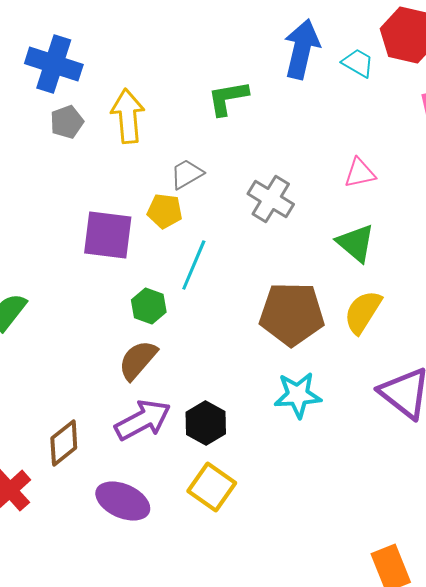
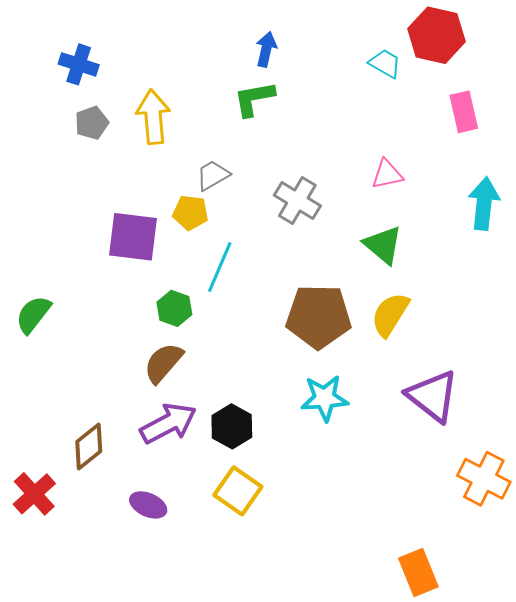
blue arrow: (302, 49) -> (266, 49), moved, size x0.6
blue cross: (54, 64) -> (79, 64), size x0.7
purple ellipse: (123, 501) -> (148, 505), size x0.7

